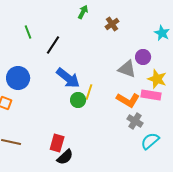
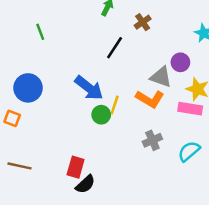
black line: (53, 45) -> (115, 48), moved
orange L-shape: (128, 100) -> (150, 99), moved
gray cross: (135, 121) -> (152, 140), moved, turned 35
cyan semicircle: (150, 141) -> (189, 151), moved

